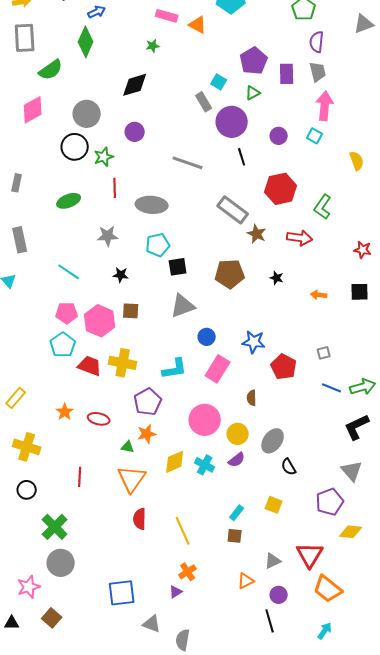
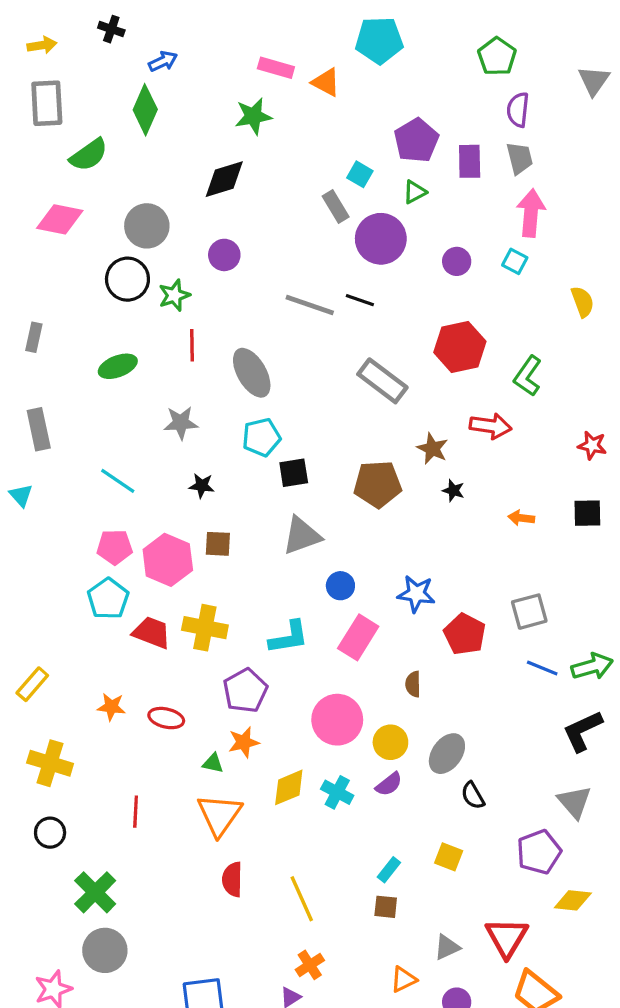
gray triangle: (364, 24) -> (594, 81), turned -35
green star: (153, 46) -> (253, 116), size x1.6
pink diamond: (33, 110) -> (60, 219), turned 40
black line: (242, 157) -> (360, 300), moved, turned -54
gray ellipse: (152, 205) -> (252, 373), turned 56
brown star: (257, 234) -> (432, 449), moved
gray square: (324, 353) -> (529, 612), size x1.6
orange star: (65, 412) -> (111, 707), turned -30

